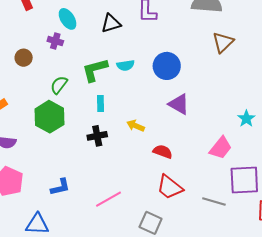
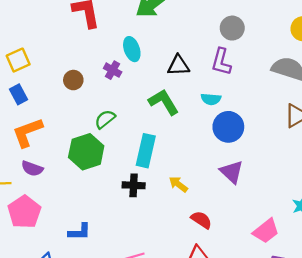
cyan semicircle: (126, 65) -> (211, 99), moved
green L-shape: (95, 70) -> (164, 102), moved, turned 60
cyan rectangle: (101, 104) -> (146, 151), size x1.8

